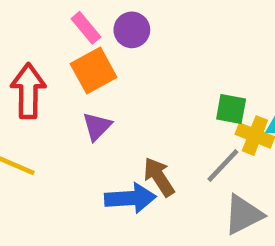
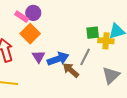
purple circle: (132, 30) -> (33, 13), moved
gray line: (223, 166) -> (85, 57), moved
blue arrow: (130, 198) -> (58, 59), moved

